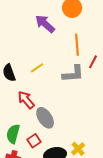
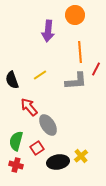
purple arrow: (45, 24) -> (48, 31), turned -125

